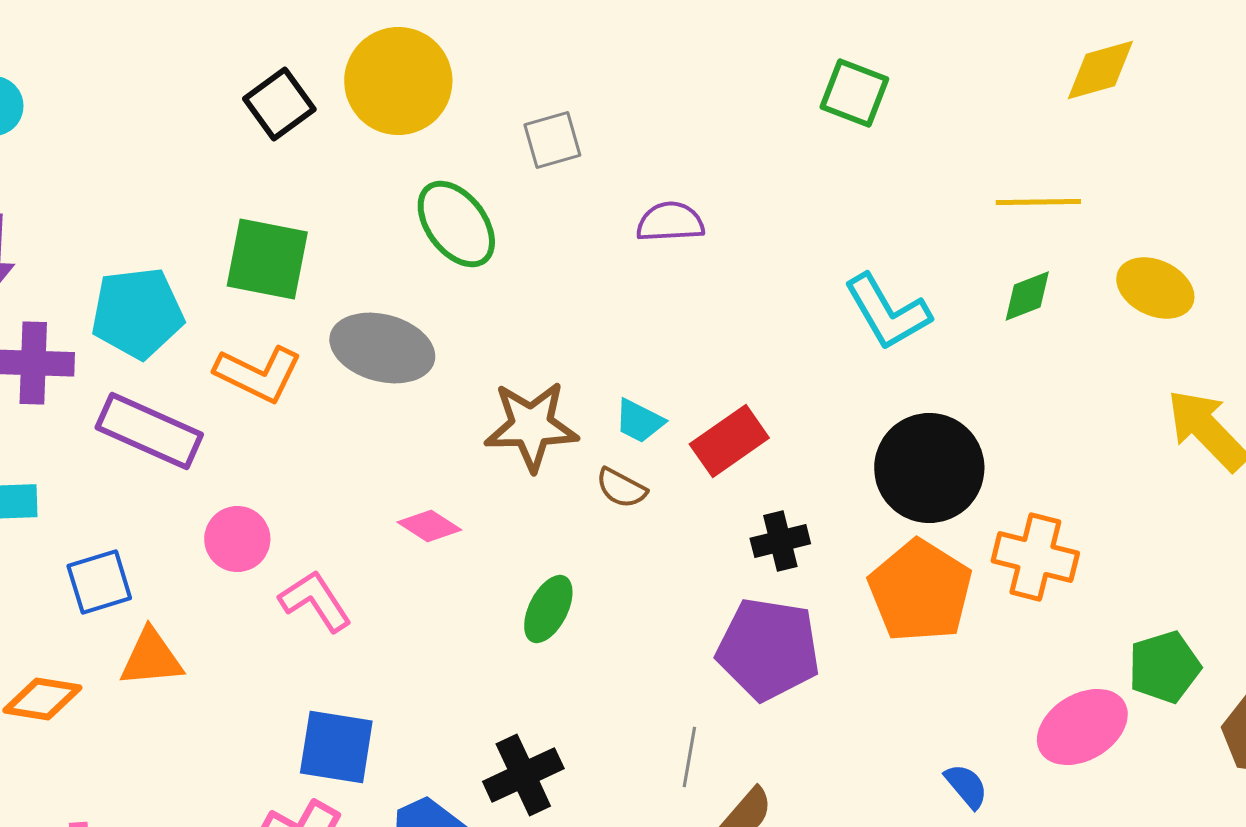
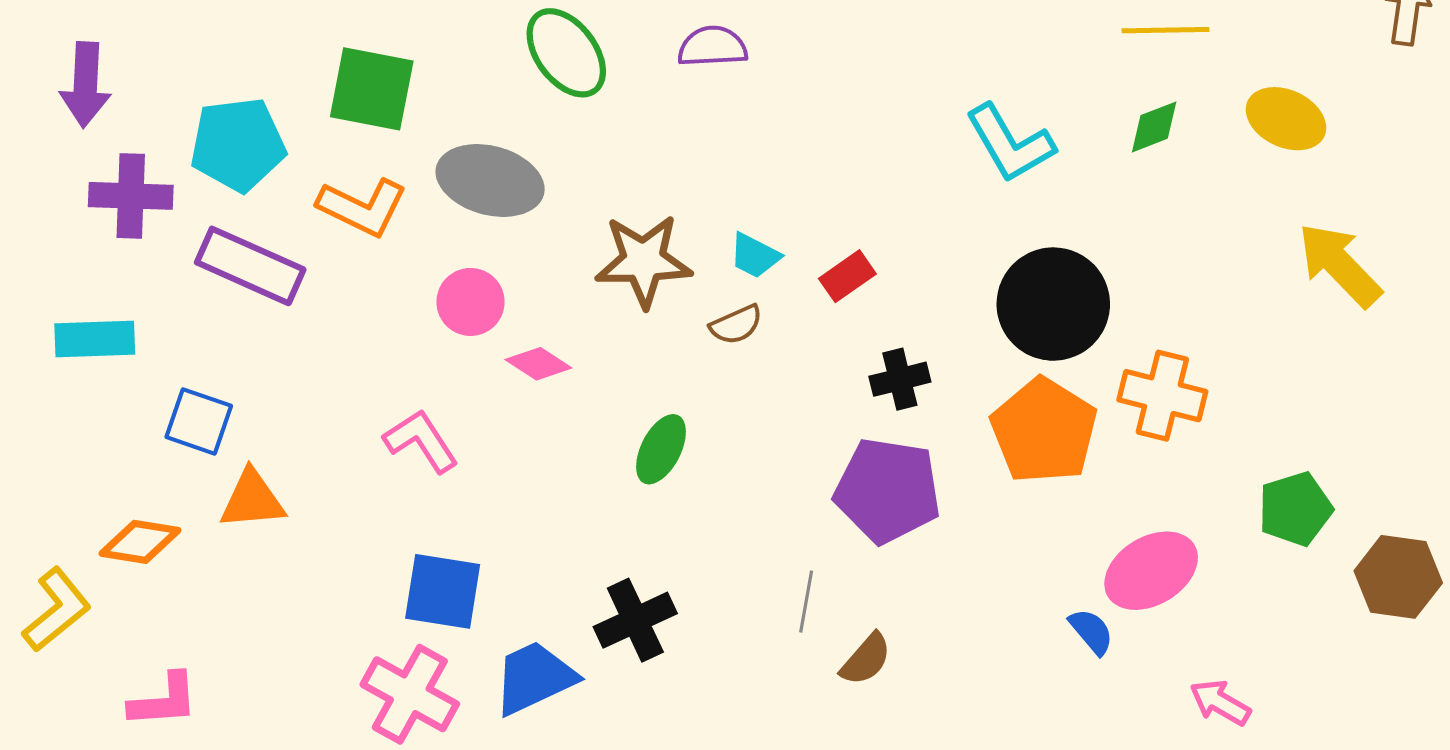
purple semicircle: (670, 222) -> (712, 47), moved
red rectangle: (729, 441) -> (847, 276), size x0.7
brown semicircle: (621, 488) -> (736, 325), turned -52
pink circle: (237, 539) -> (471, 302), moved
blue square: (99, 582) -> (199, 421), turned 36
pink ellipse: (1082, 727) -> (1151, 571), moved

